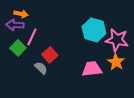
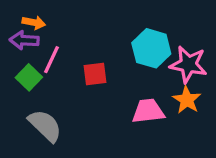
red square: (50, 55) -> (95, 74), moved, turned 35
gray semicircle: (41, 68) -> (45, 126), moved, size x1.6

